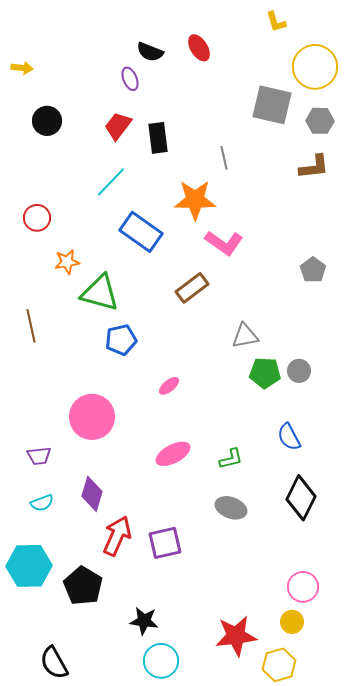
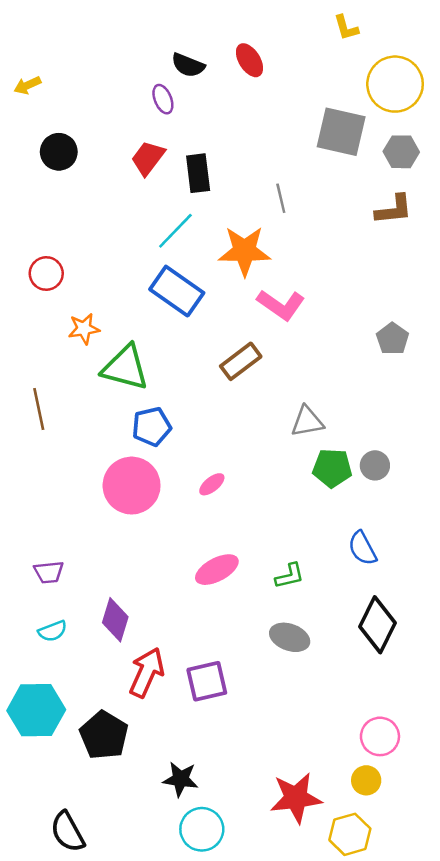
yellow arrow: (22, 68) -> (27, 85), turned 150
cyan line: (111, 182) -> (175, 231), moved
pink circle: (92, 417) -> (132, 486), moved

